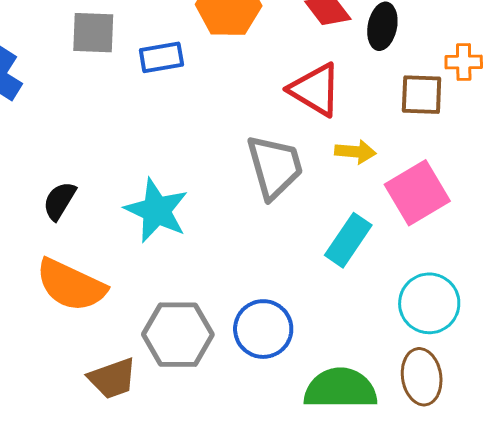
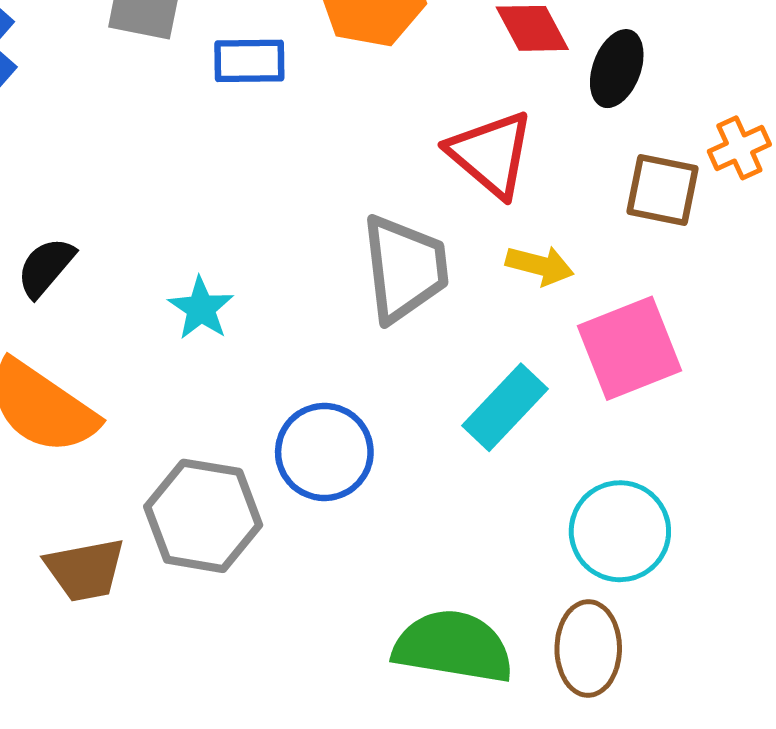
orange cross: (464, 62) -> (739, 148), turned -33
cyan star: (156, 210) -> (201, 308), size x0.6
blue circle: (263, 329) -> (324, 452), moved

